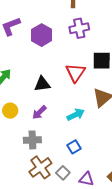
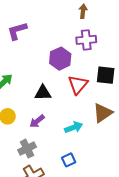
purple hexagon: (42, 35) -> (60, 59), moved
gray cross: (32, 140) -> (27, 149), turned -30

